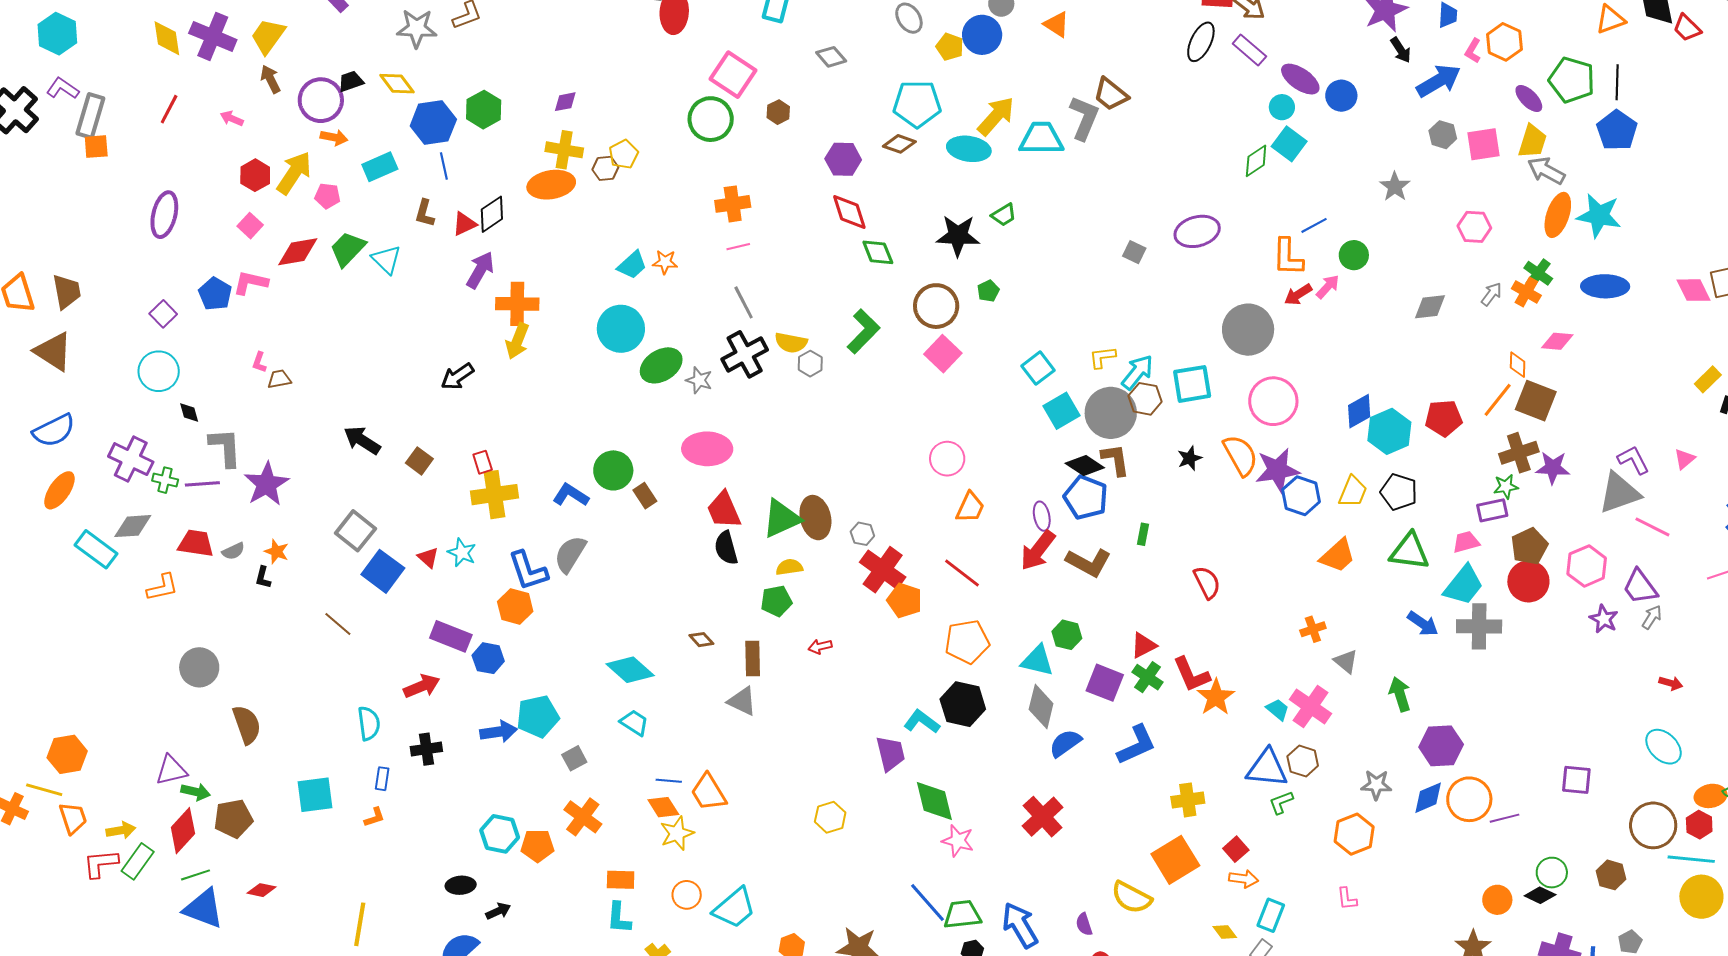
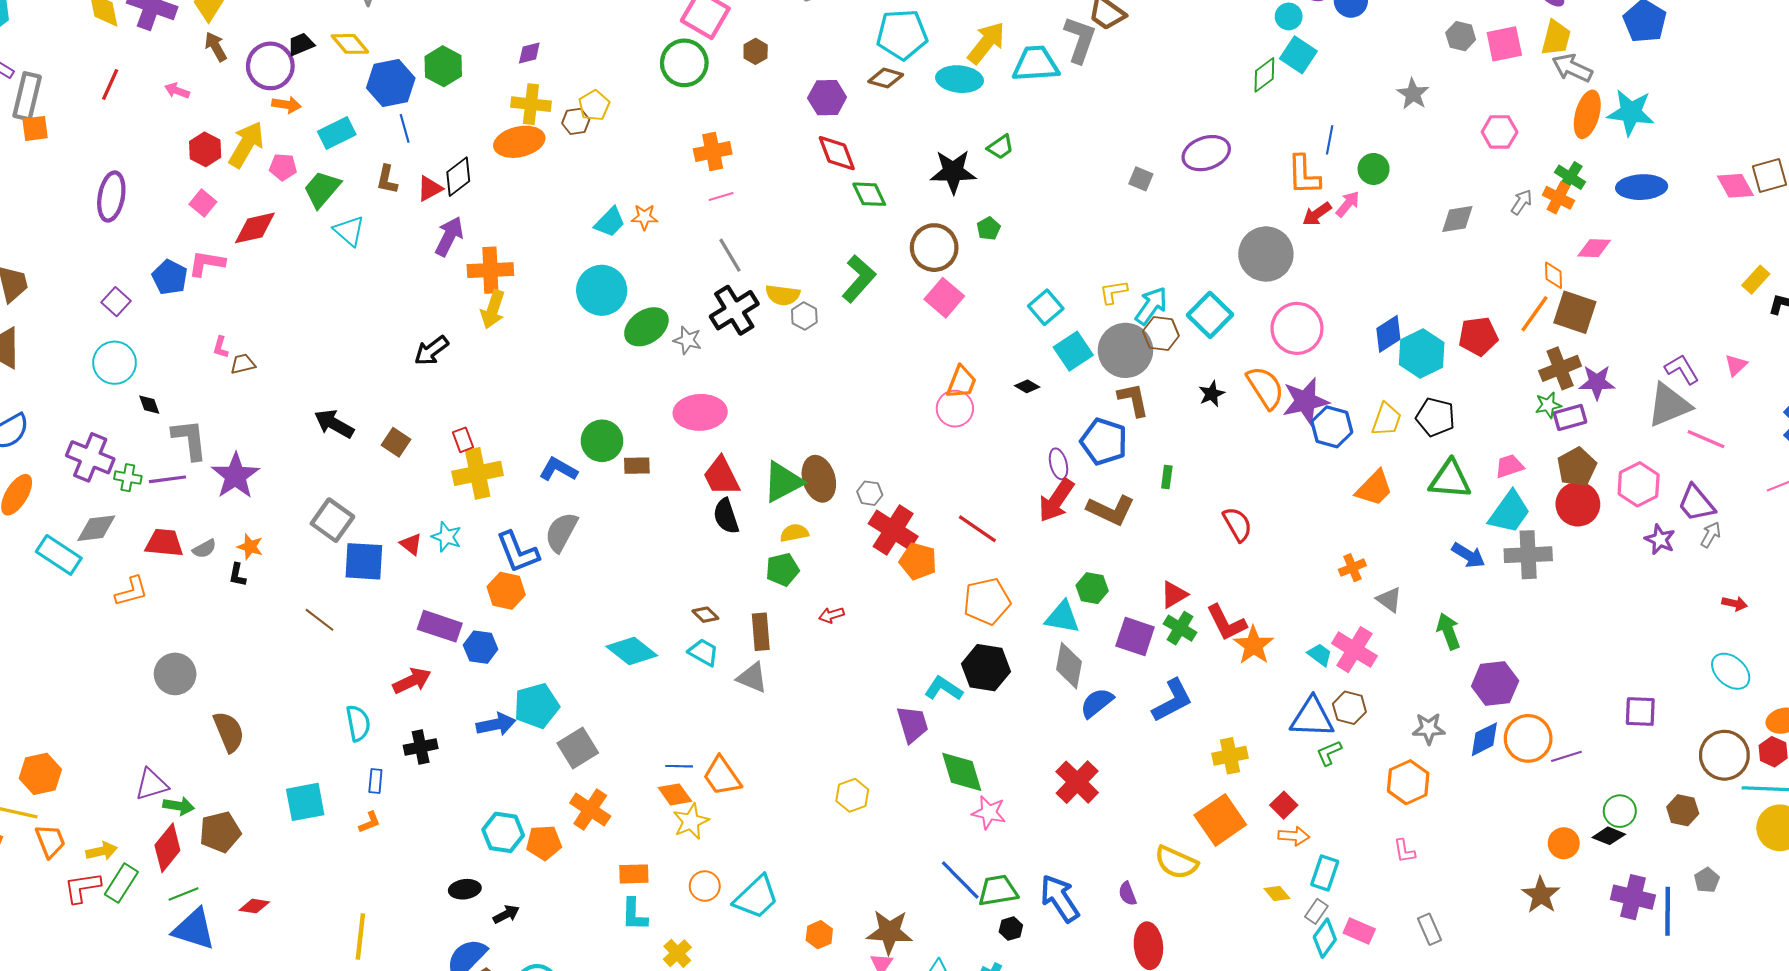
blue line: (1314, 225) -> (1330, 140), turned -48
green trapezoid: (348, 249) -> (322, 189), moved
cyan square: (1192, 384) -> (1210, 315), turned -33
black diamond: (1085, 465) -> (1027, 386), moved, size x0.6
brown rectangle: (645, 496) -> (637, 466), turned -55
orange trapezoid: (970, 507) -> (961, 382), moved
purple rectangle: (1492, 510) -> (1570, 417), moved
blue square: (383, 571) -> (364, 561), turned -30
cyan trapezoid: (634, 723) -> (703, 652), moved
gray square: (574, 758) -> (578, 748), size x1.5

